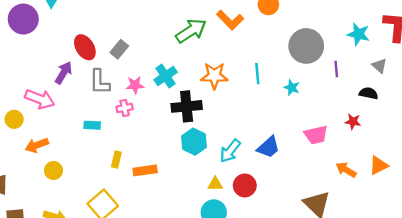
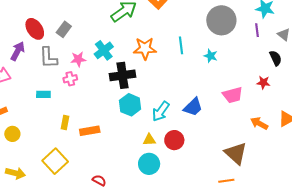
purple line: (336, 69) -> (257, 30), moved
black semicircle: (369, 93) -> (276, 58), turned 56

